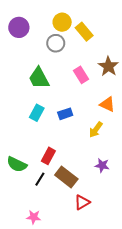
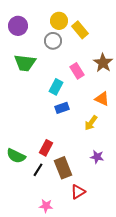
green trapezoid: (39, 78) -> (25, 63), moved, turned -55
cyan rectangle: (37, 113) -> (56, 87), moved
brown rectangle: (66, 177) -> (63, 168), turned 30
pink star: (34, 217) -> (46, 206), moved

